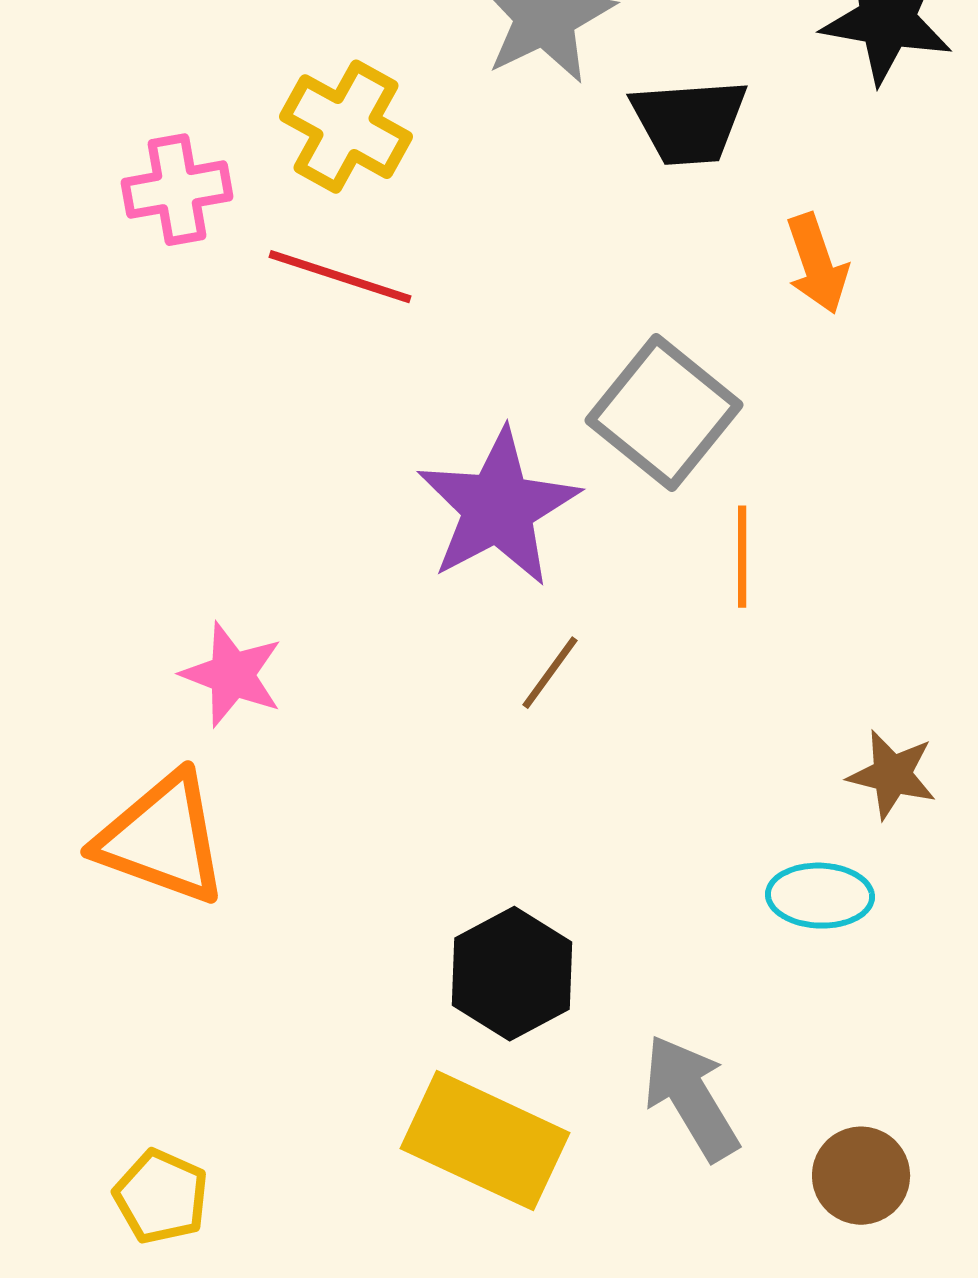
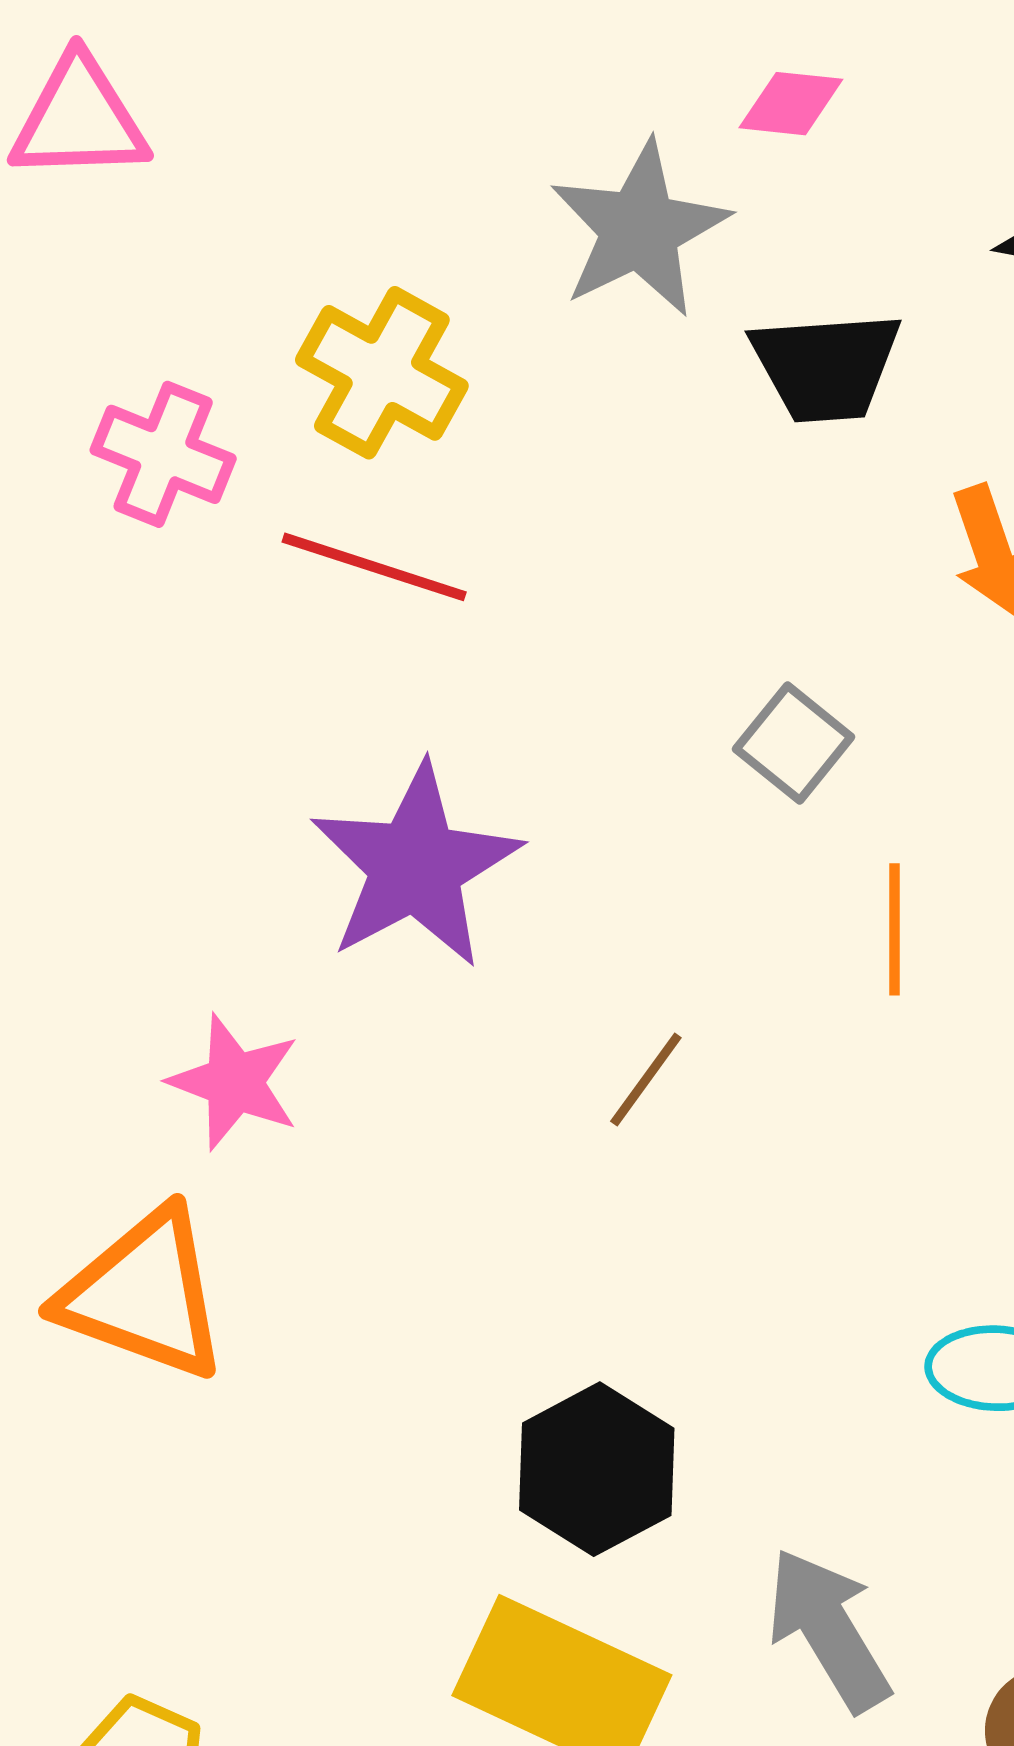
pink cross: (177, 190) -> (163, 454), turned 32
gray square: (664, 413) -> (794, 743), size x0.6
purple star: (498, 508) -> (416, 866), moved

